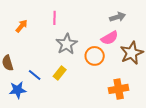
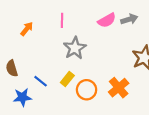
pink semicircle: (110, 38) -> (107, 20), moved
orange circle: (95, 56) -> (87, 90), moved
orange cross: (119, 89) -> (119, 88), moved, turned -30

